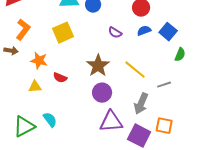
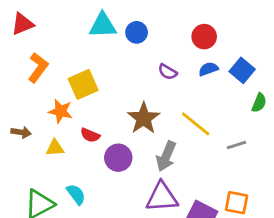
yellow square: (63, 33) -> (83, 84), moved
brown arrow: (11, 51) -> (21, 132), moved
purple circle: (102, 93) -> (118, 158), moved
gray arrow: (141, 104) -> (166, 156), moved

